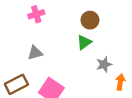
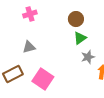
green triangle: (84, 42) -> (80, 38), moved

